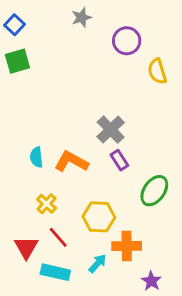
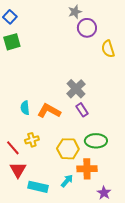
gray star: (82, 17) -> (75, 12), moved
green ellipse: (154, 191) -> (96, 141), moved, turned 55
yellow cross: (47, 204) -> (32, 140), turned 32
red line: (58, 237) -> (13, 148), moved

